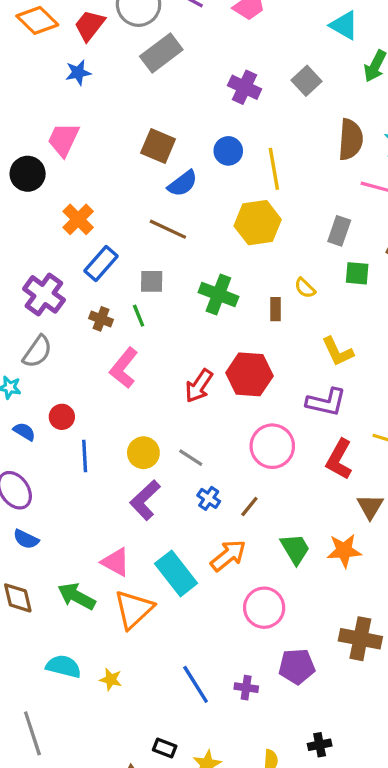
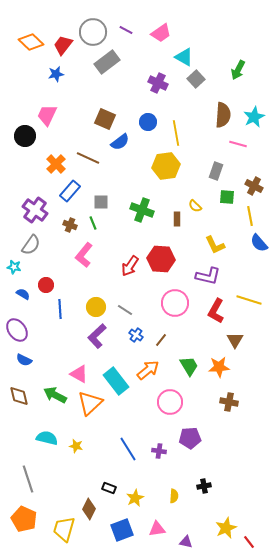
cyan triangle: (344, 25) -> (184, 57), moved
brown line: (168, 229) -> (88, 158), moved
brown cross: (360, 639) -> (229, 402), moved, size x0.7

